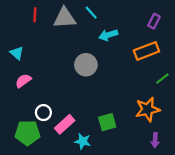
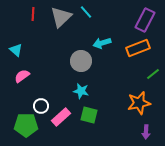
gray triangle: (65, 18) -> (61, 17), turned -40
purple rectangle: (154, 21) -> (145, 20), size x1.6
cyan arrow: (108, 35) -> (102, 43), moved
green square: (107, 122) -> (89, 115), moved, turned 30
cyan star: (83, 141) -> (81, 91), moved

